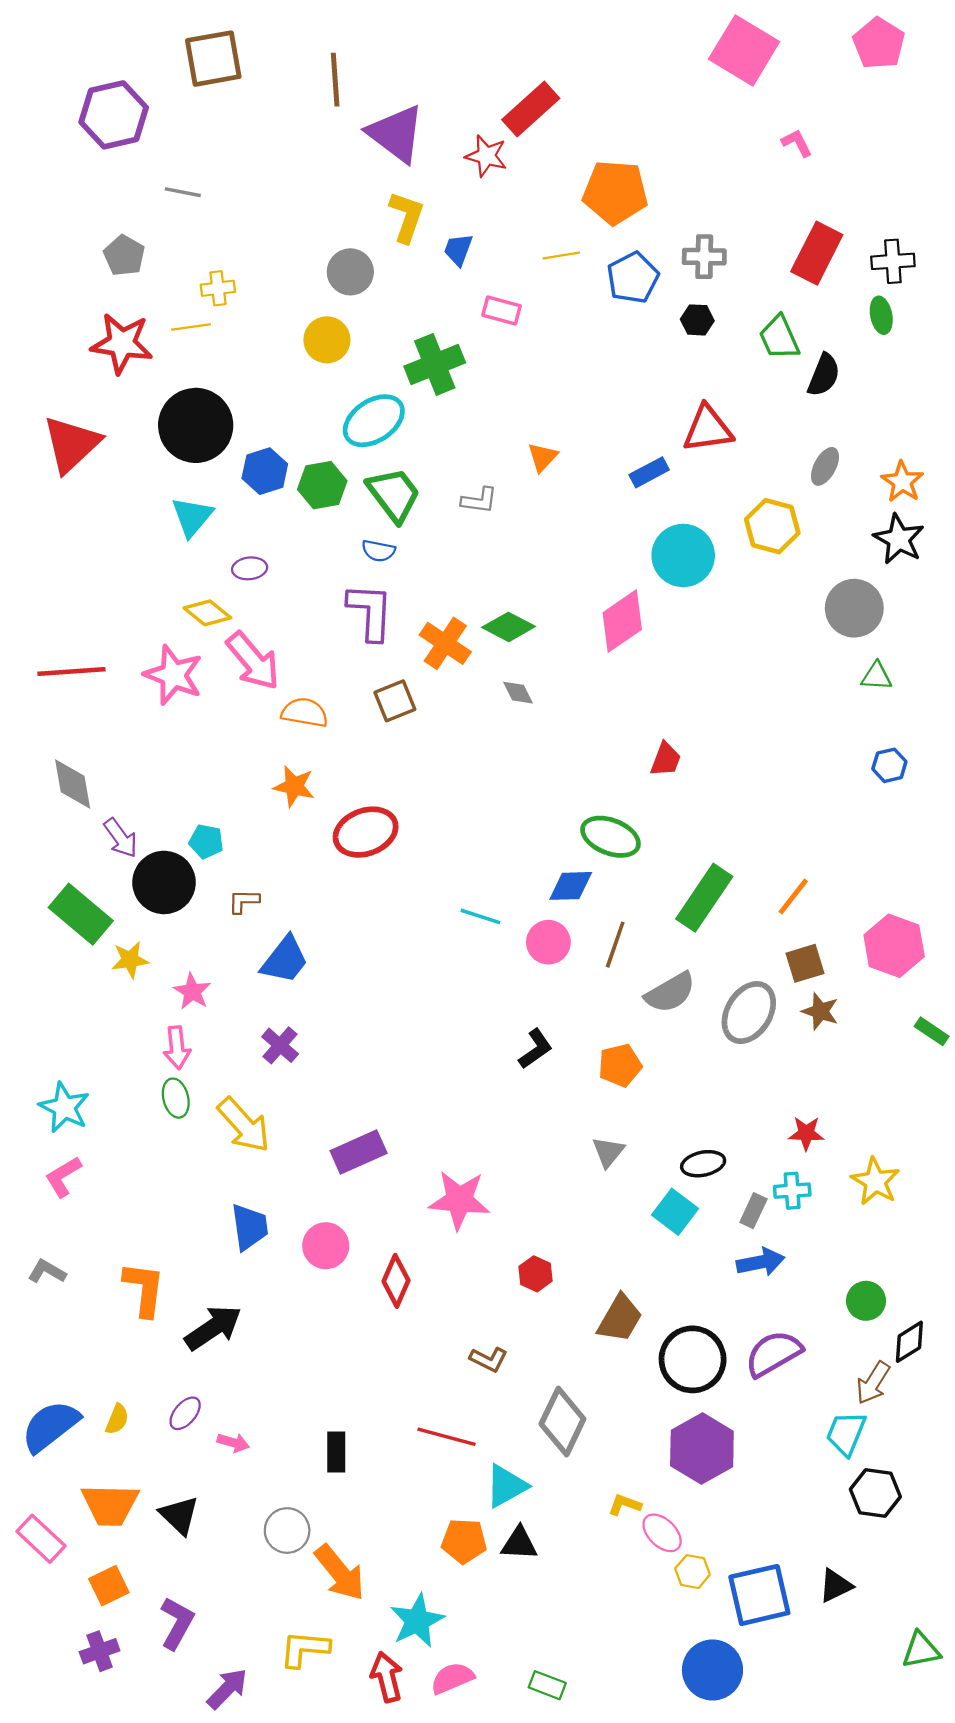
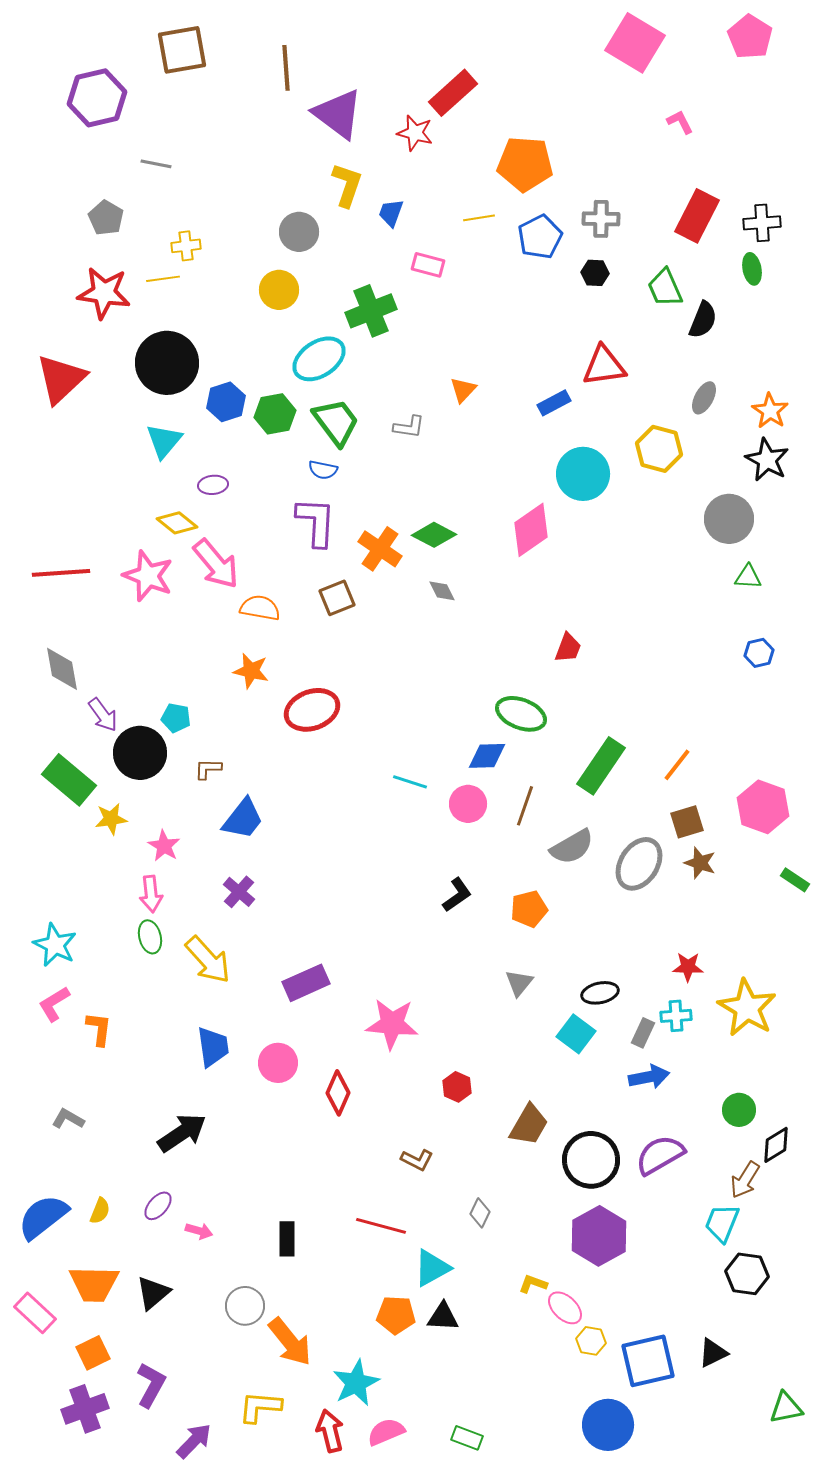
yellow star: (875, 1181) -> (747, 1008), size x1.4
gray L-shape: (47, 1272) -> (68, 1119), moved
orange L-shape: (144, 1289) -> (99, 1029), moved, size x0.7
gray diamond: (562, 1422) -> (480, 1213), size x0.5
black triangle: (179, 1515) -> (153, 1293), turned 36
purple cross: (100, 1651) -> (85, 1409), size x1.4

